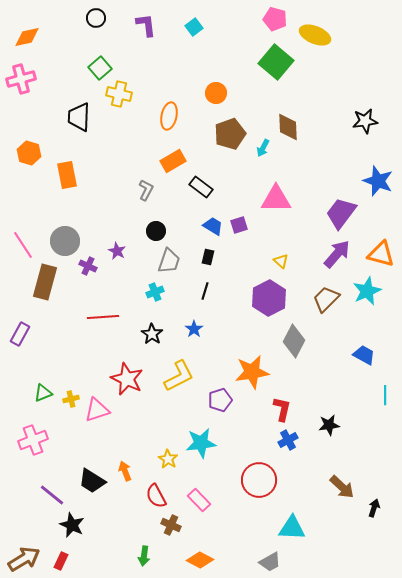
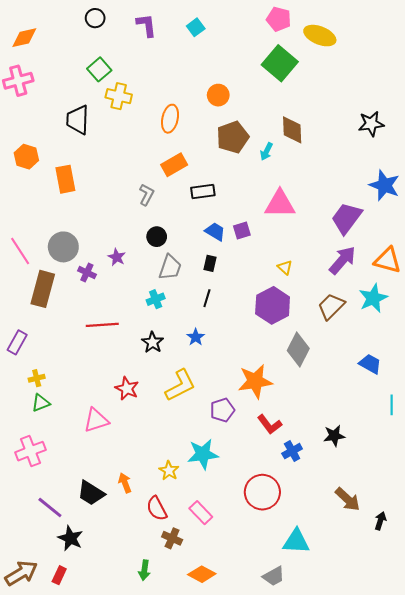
black rectangle: (201, 187) -> (203, 191), turned -45
red star: (127, 379) -> (127, 388), size x0.7
yellow cross: (71, 399) -> (37, 378), moved
red L-shape: (282, 409) -> (270, 424), moved, turned 130

